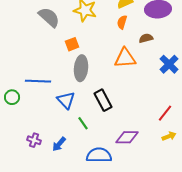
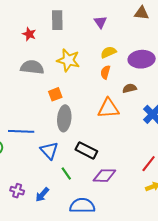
gray semicircle: (49, 17) -> (32, 67), turned -35
black rectangle: (103, 100) -> (86, 150), turned -35
purple diamond: (127, 137) -> (104, 176), moved

